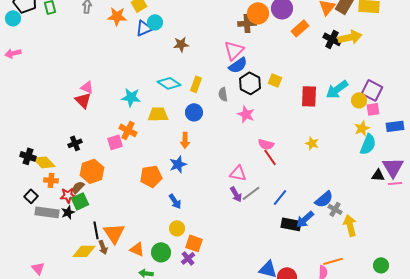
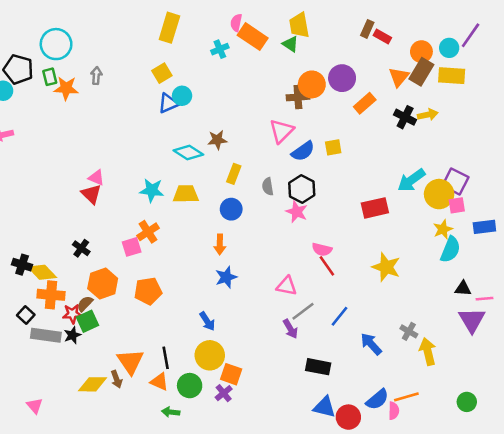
orange star: (117, 16) -> (66, 88), moved
yellow arrow: (350, 37) -> (428, 115), size x0.7
brown star: (181, 44) -> (217, 140), moved
blue semicircle: (238, 65) -> (303, 151), moved
yellow square: (275, 80) -> (333, 147), moved, turned -32
cyan diamond: (169, 83) -> (188, 152), moved
black hexagon: (250, 83) -> (302, 189), moved
red rectangle: (309, 96) -> (375, 208), moved, turned 75
yellow circle: (359, 100) -> (439, 194), size x1.5
yellow trapezoid: (158, 114) -> (186, 194), moved
orange cross: (128, 130) -> (148, 232), turned 30
black cross: (75, 143) -> (81, 248), turned -32
yellow star: (312, 143) -> (386, 267), moved, size x1.6
blue star: (178, 164) -> (226, 277), moved
purple triangle: (393, 167) -> (472, 320), moved
orange pentagon: (151, 176) -> (148, 291), moved
orange cross: (51, 180) -> (51, 295), size x1.5
purple arrow: (236, 194) -> (290, 329), moved
blue semicircle: (324, 199) -> (377, 399), moved
blue arrow: (305, 219) -> (371, 344), turned 90
black rectangle: (291, 224) -> (318, 367), moved
yellow circle: (177, 228) -> (210, 355), size x1.5
black line: (96, 230) -> (166, 358), moved

